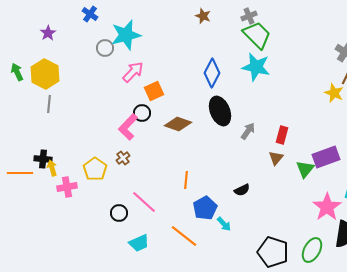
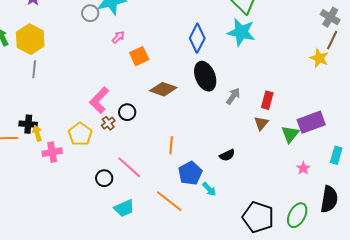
pink arrow: (133, 72) -> (118, 37), size x0.6
black circle: (142, 113) -> (127, 112), moved
pink L-shape: (128, 127) -> (99, 100), moved
pink star: (327, 207) -> (303, 168), moved, size x0.5

